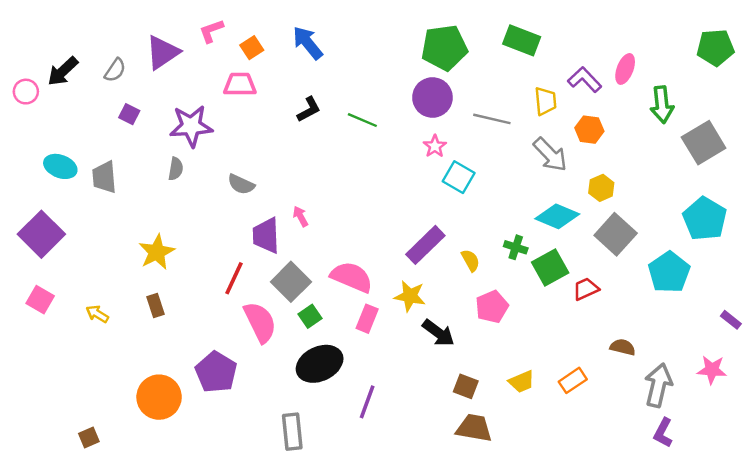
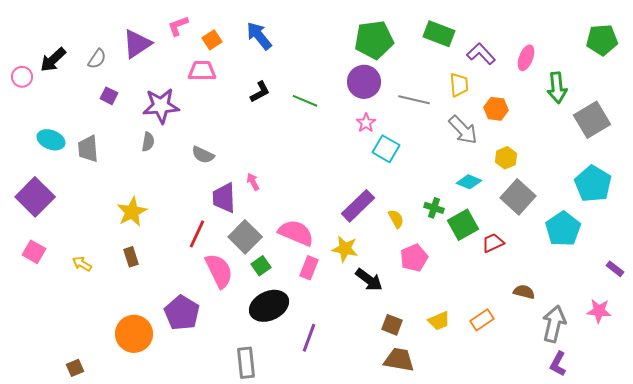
purple L-shape: (585, 80) -> (481, 54), moved
cyan diamond: (557, 216) -> (469, 182), size x0.7

